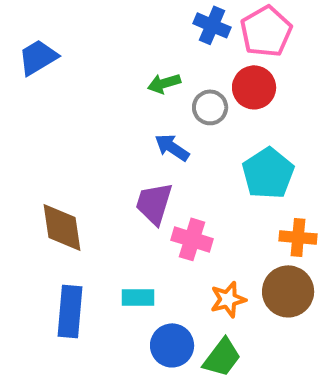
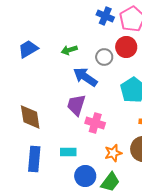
blue trapezoid: (38, 57) -> (28, 49), moved
green arrow: (164, 83) -> (69, 50), moved
blue arrow: (172, 147) -> (85, 77), size x1.4

